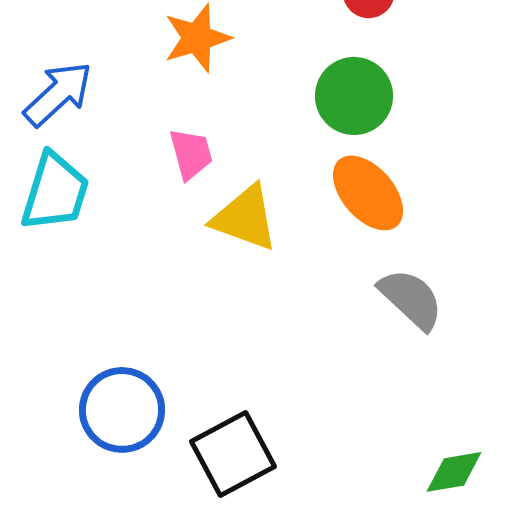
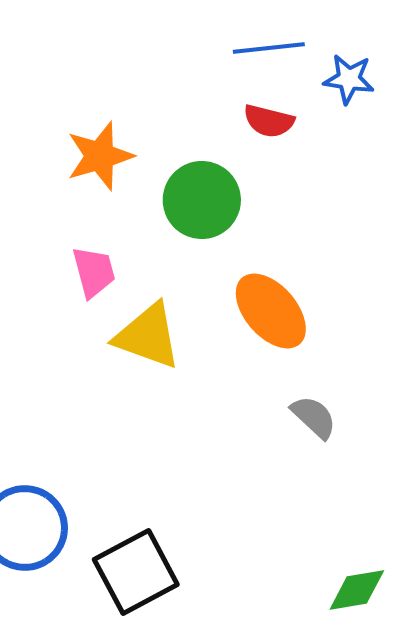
green circle: (354, 96) -> (202, 200), moved
gray semicircle: (411, 299) -> (314, 417), size x0.7

